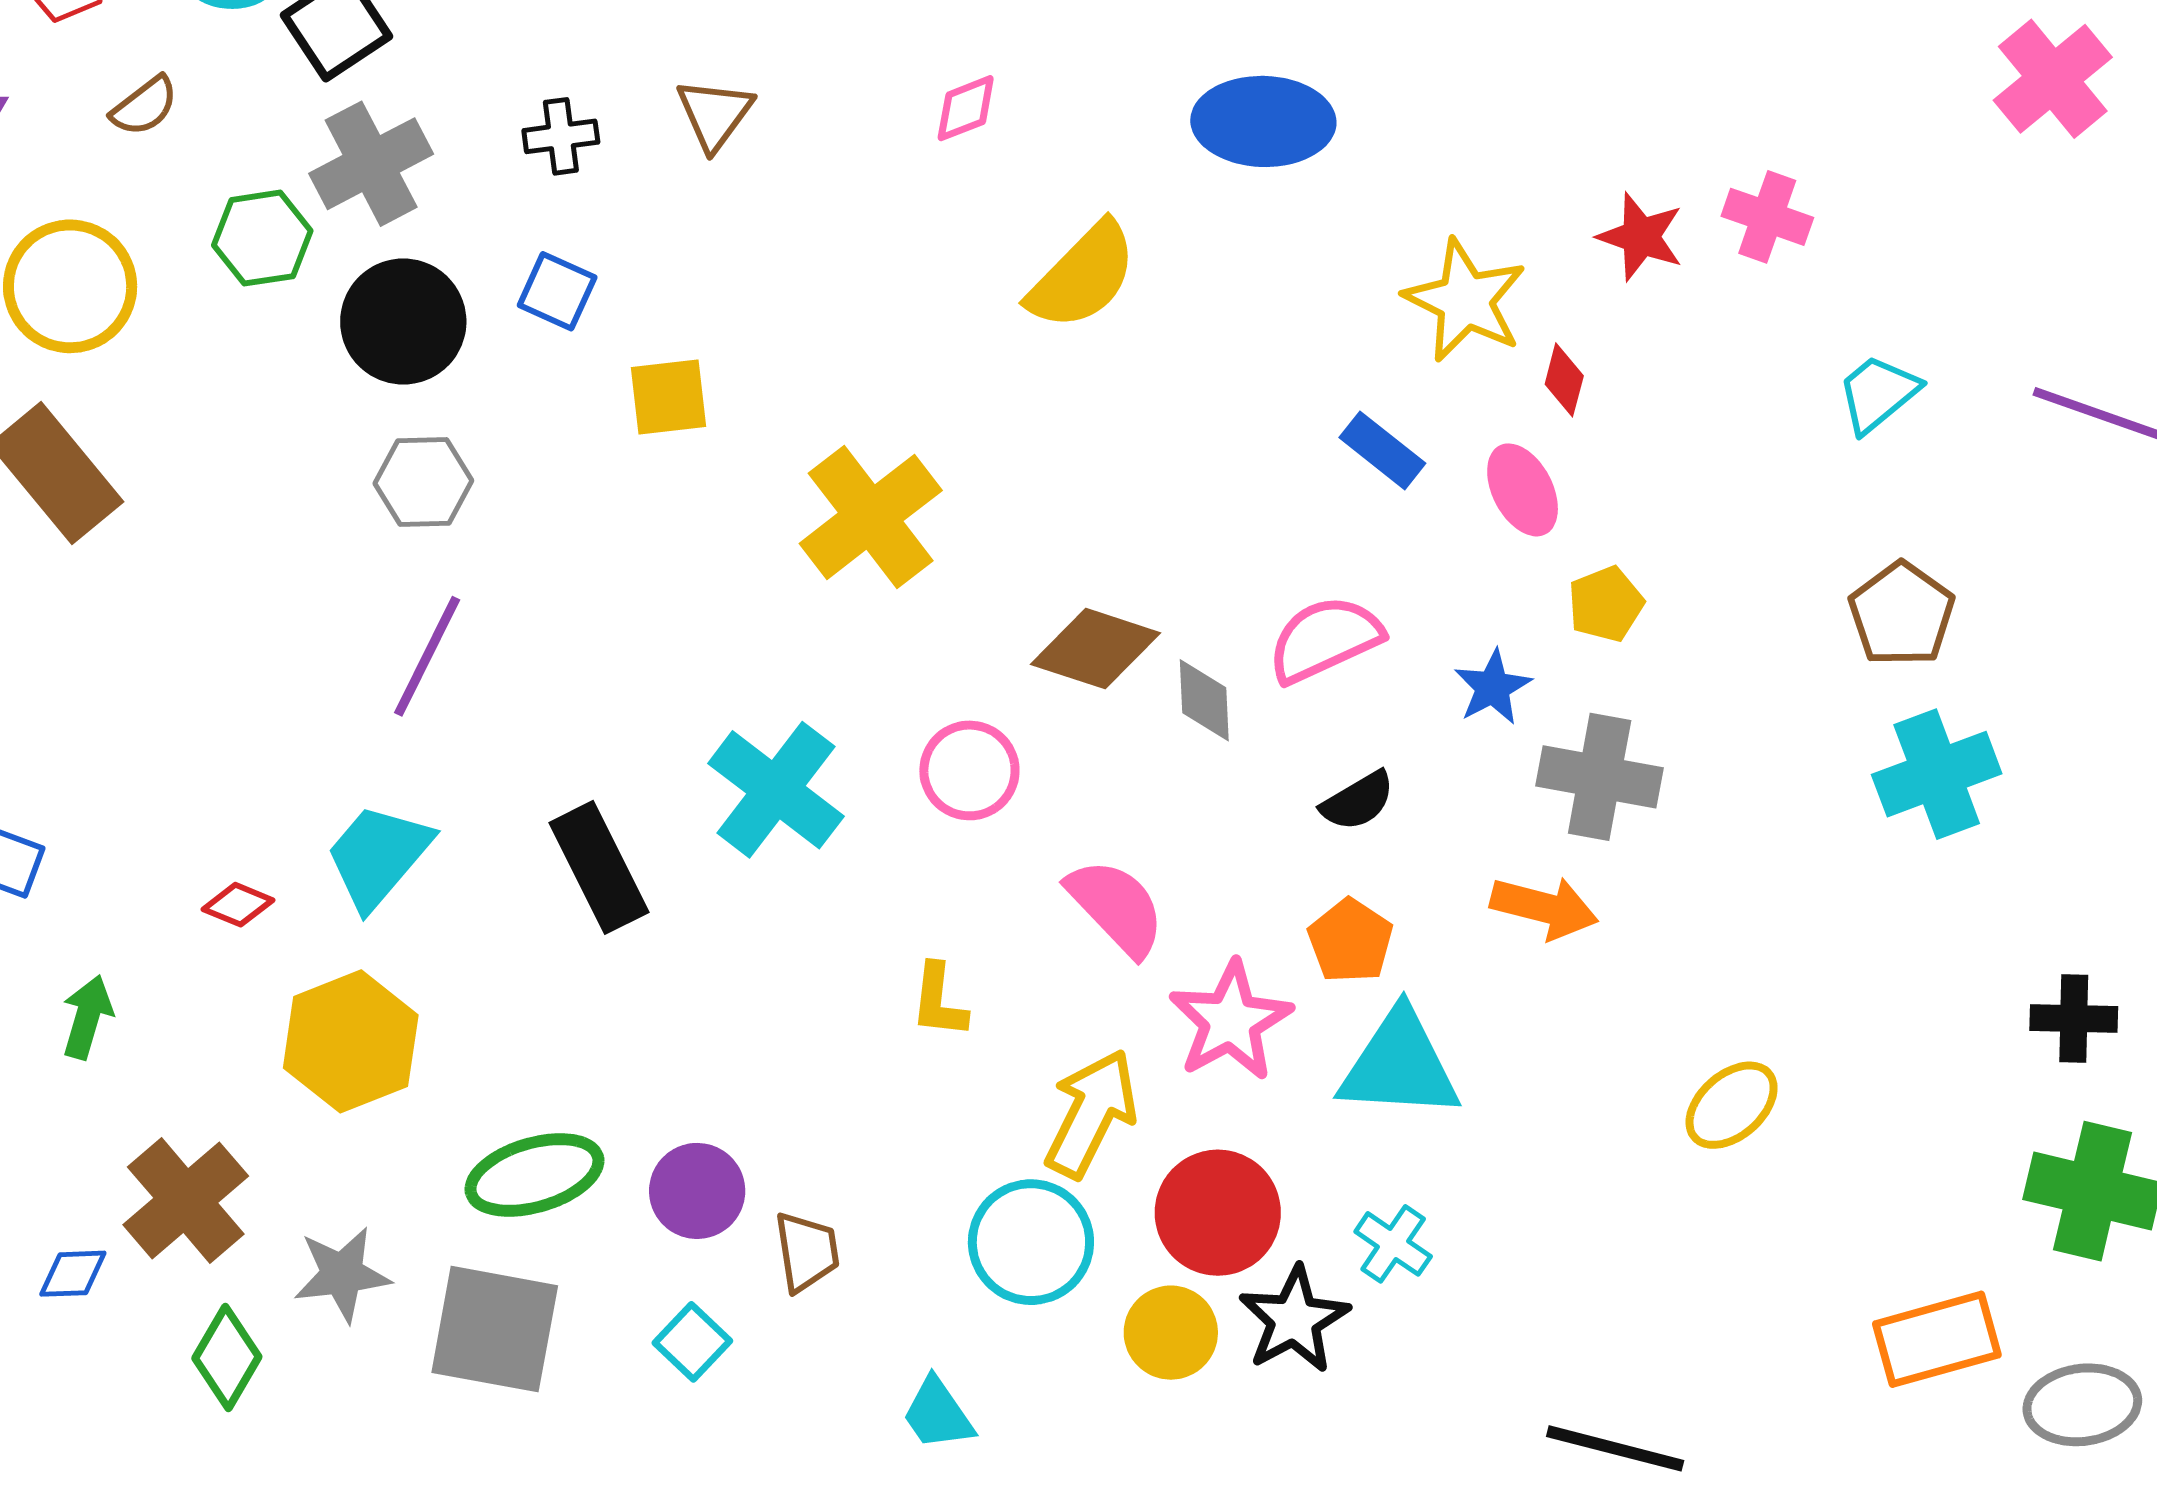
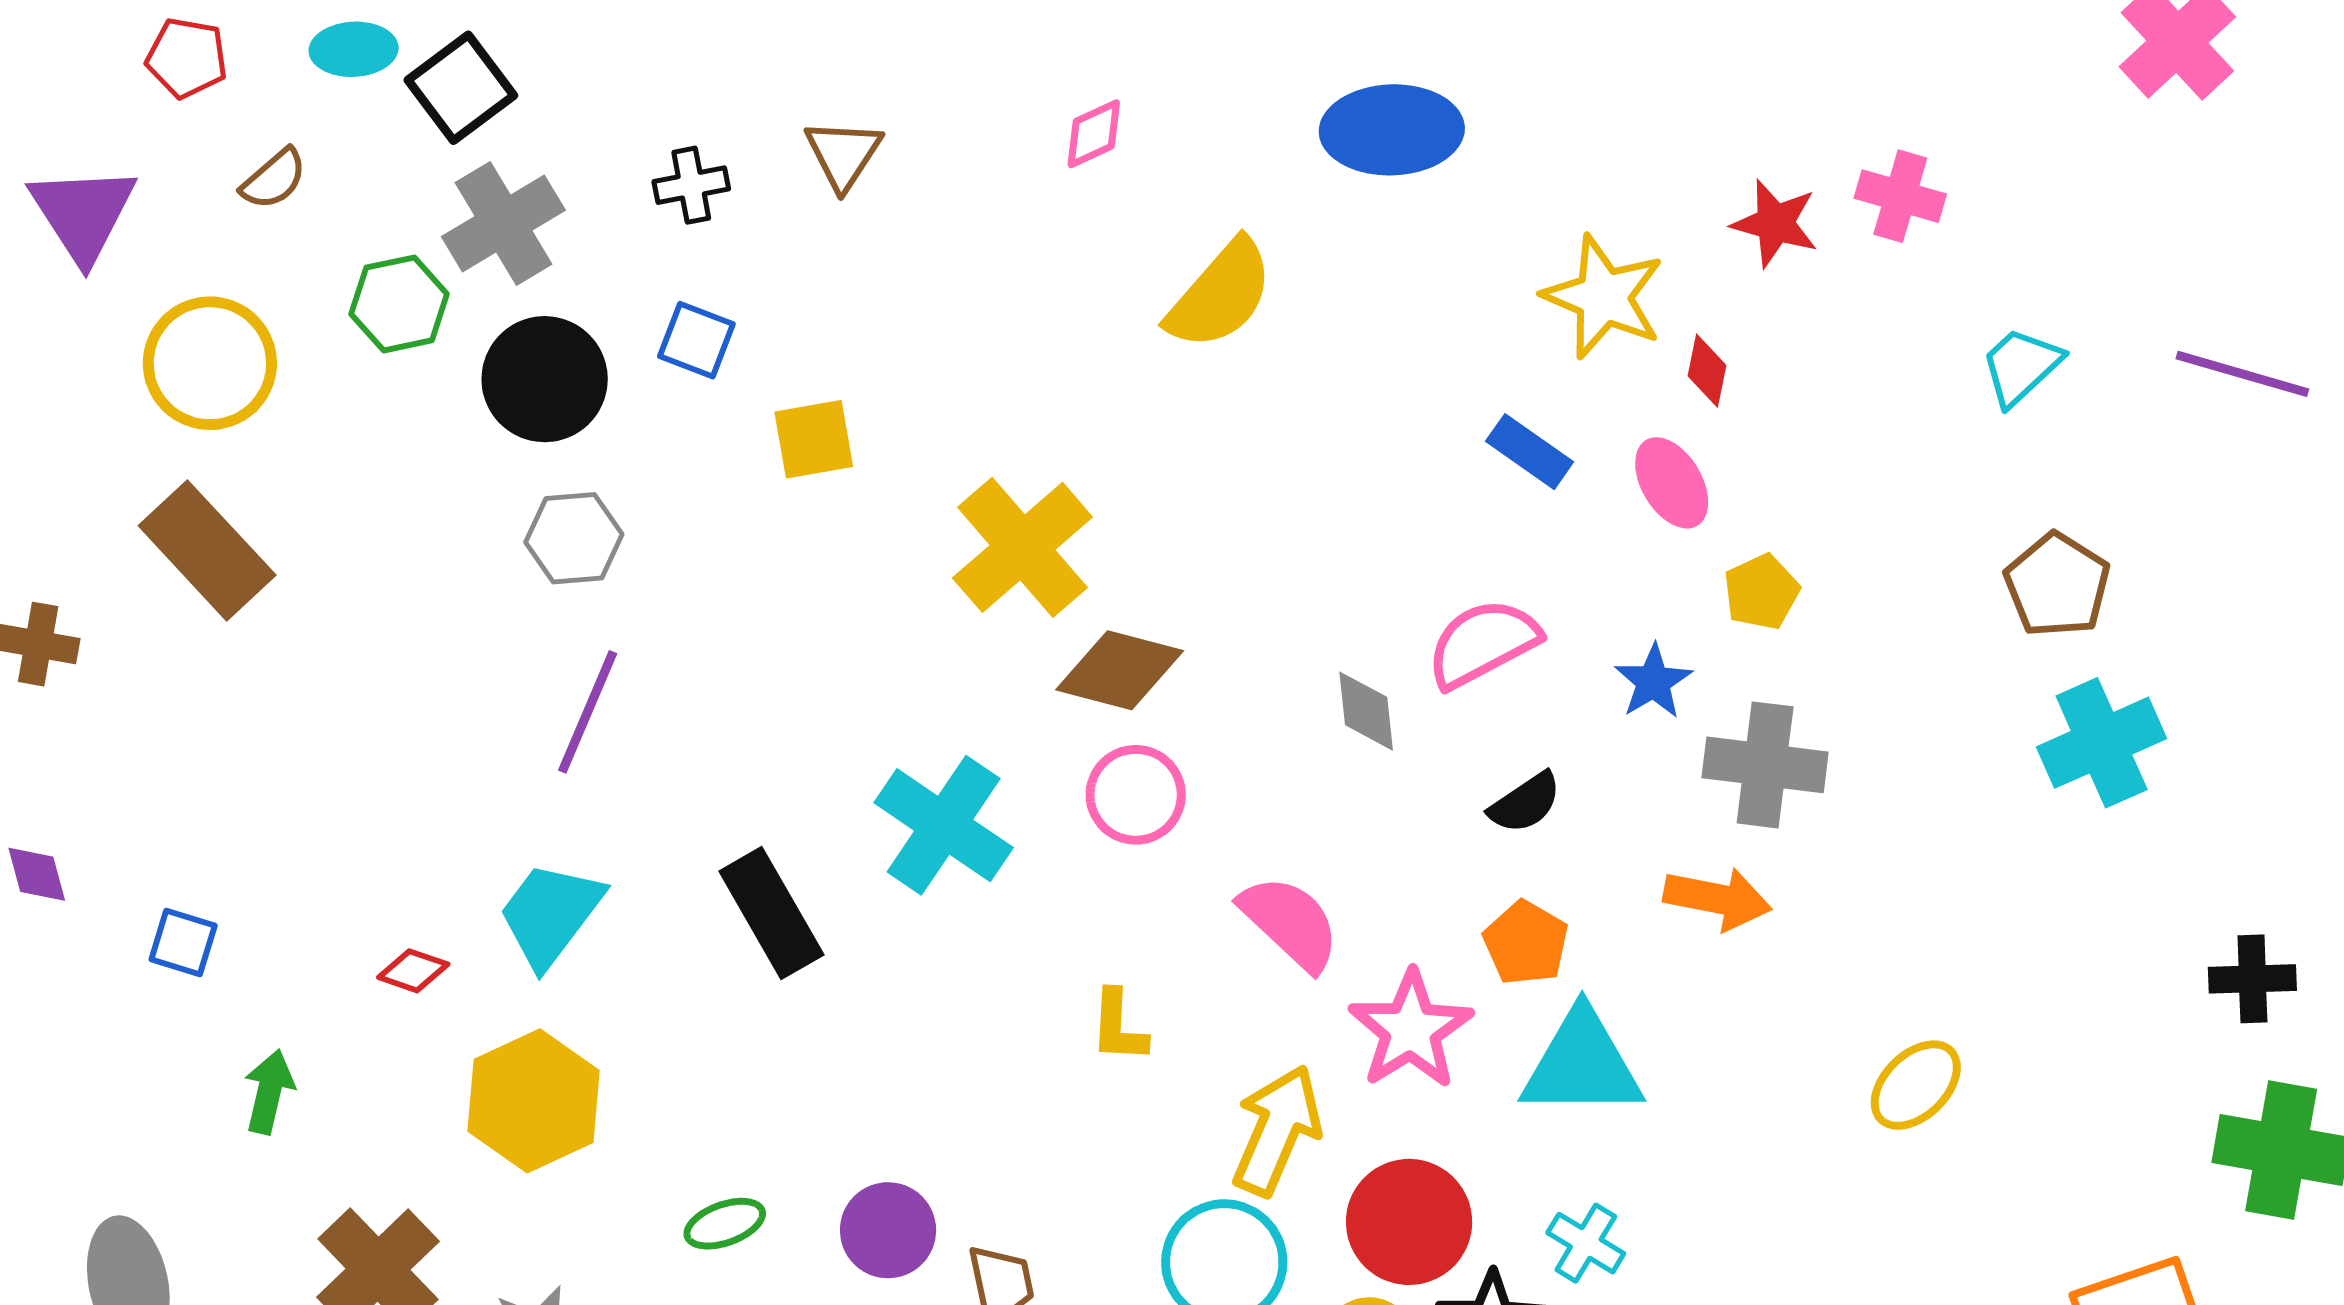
brown diamond: (1096, 649) -> (1120, 670), moved
green ellipse: (534, 1175) -> (725, 1224), size x0.6

